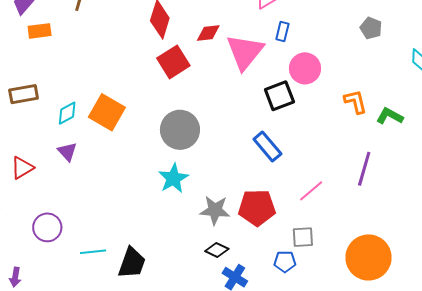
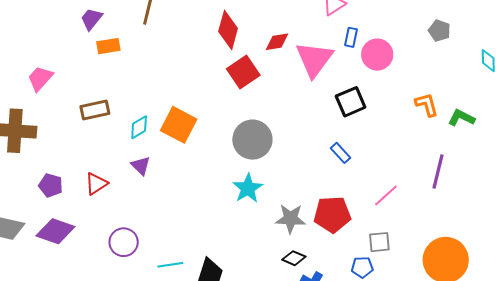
pink circle: (305, 68) -> (377, 55), moved
blue rectangle: (267, 147) -> (340, 153), size x0.7

